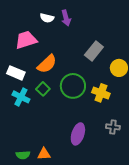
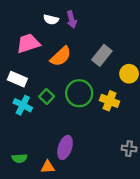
orange semicircle: (47, 64) -> (61, 56), moved
gray cross: (113, 127) -> (129, 149), moved
purple ellipse: (78, 134) -> (65, 147), moved
green semicircle: (23, 155) -> (20, 158), moved

